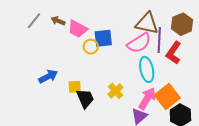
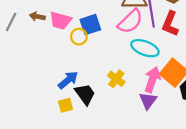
cyan ellipse: (147, 69) -> (145, 48), turned -45
blue arrow: (48, 76) -> (68, 80), moved
yellow square: (75, 87) -> (65, 105), moved

